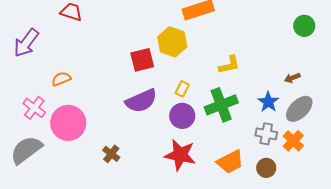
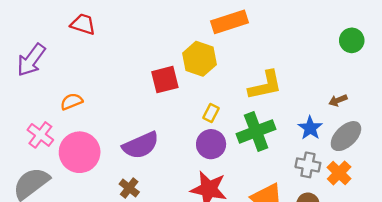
yellow L-shape: (229, 65) -> (265, 85), size x1.4
purple semicircle: (141, 101) -> (141, 145), moved

